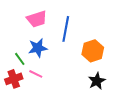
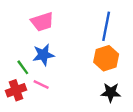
blue line: (66, 29) -> (106, 26), moved
black star: (97, 81) -> (111, 92), turned 30

